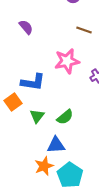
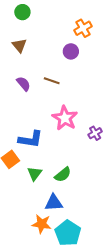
brown line: (84, 30) -> (52, 81), moved
pink star: (67, 61) -> (65, 118), turned -30
orange star: (44, 166) -> (42, 224), turned 30

